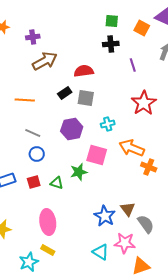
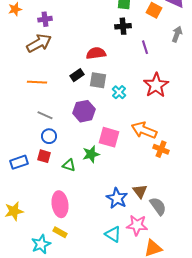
brown arrow: (45, 61) -> (39, 43), moved
cyan cross: (108, 124) -> (119, 92), moved, turned -32
red square: (34, 182) -> (44, 156), moved, turned 32

